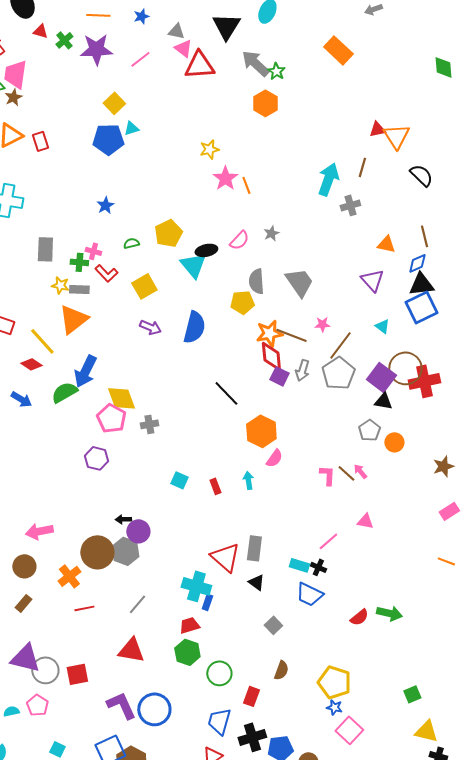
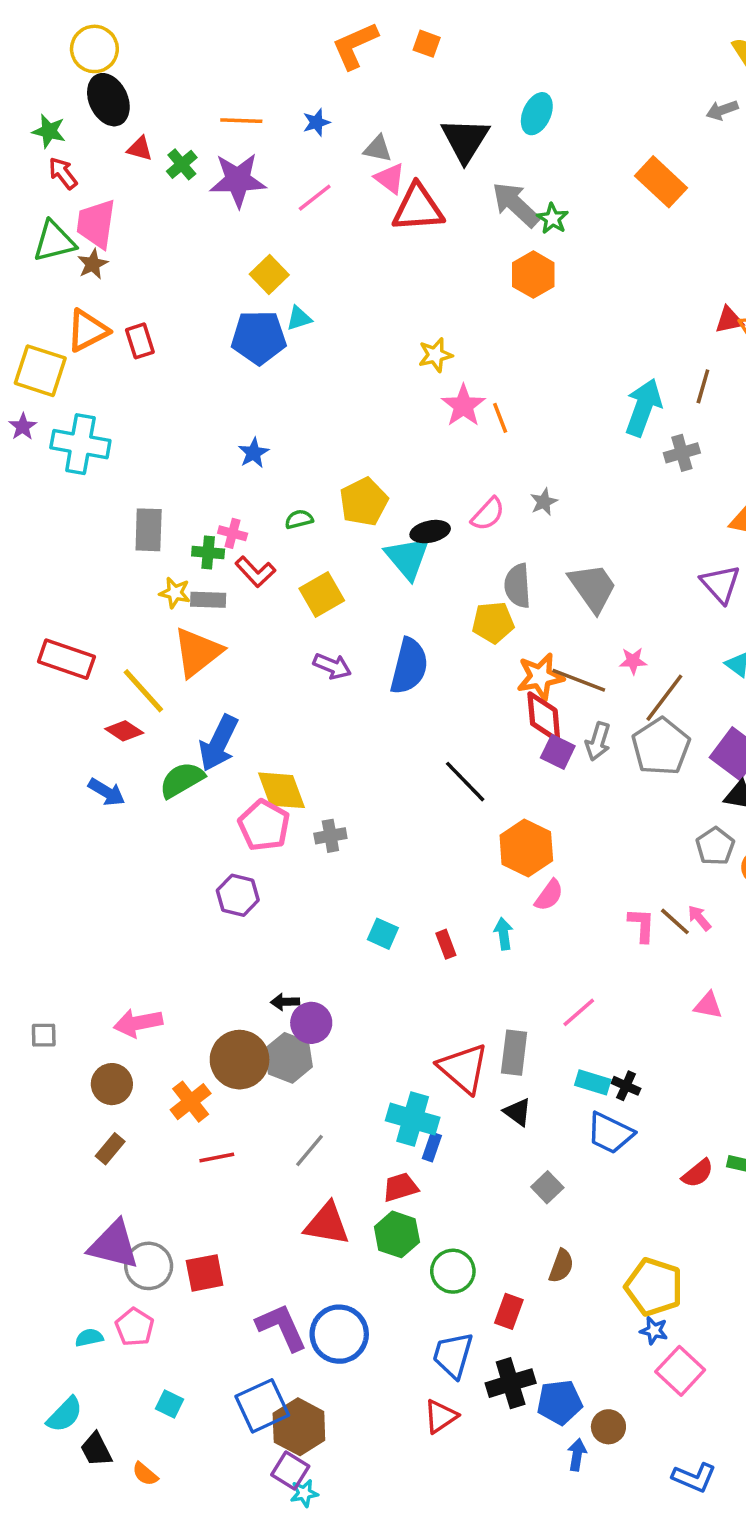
pink line: (328, 541) -> (579, 1012), moved
red triangle: (131, 650) -> (327, 1224), moved

